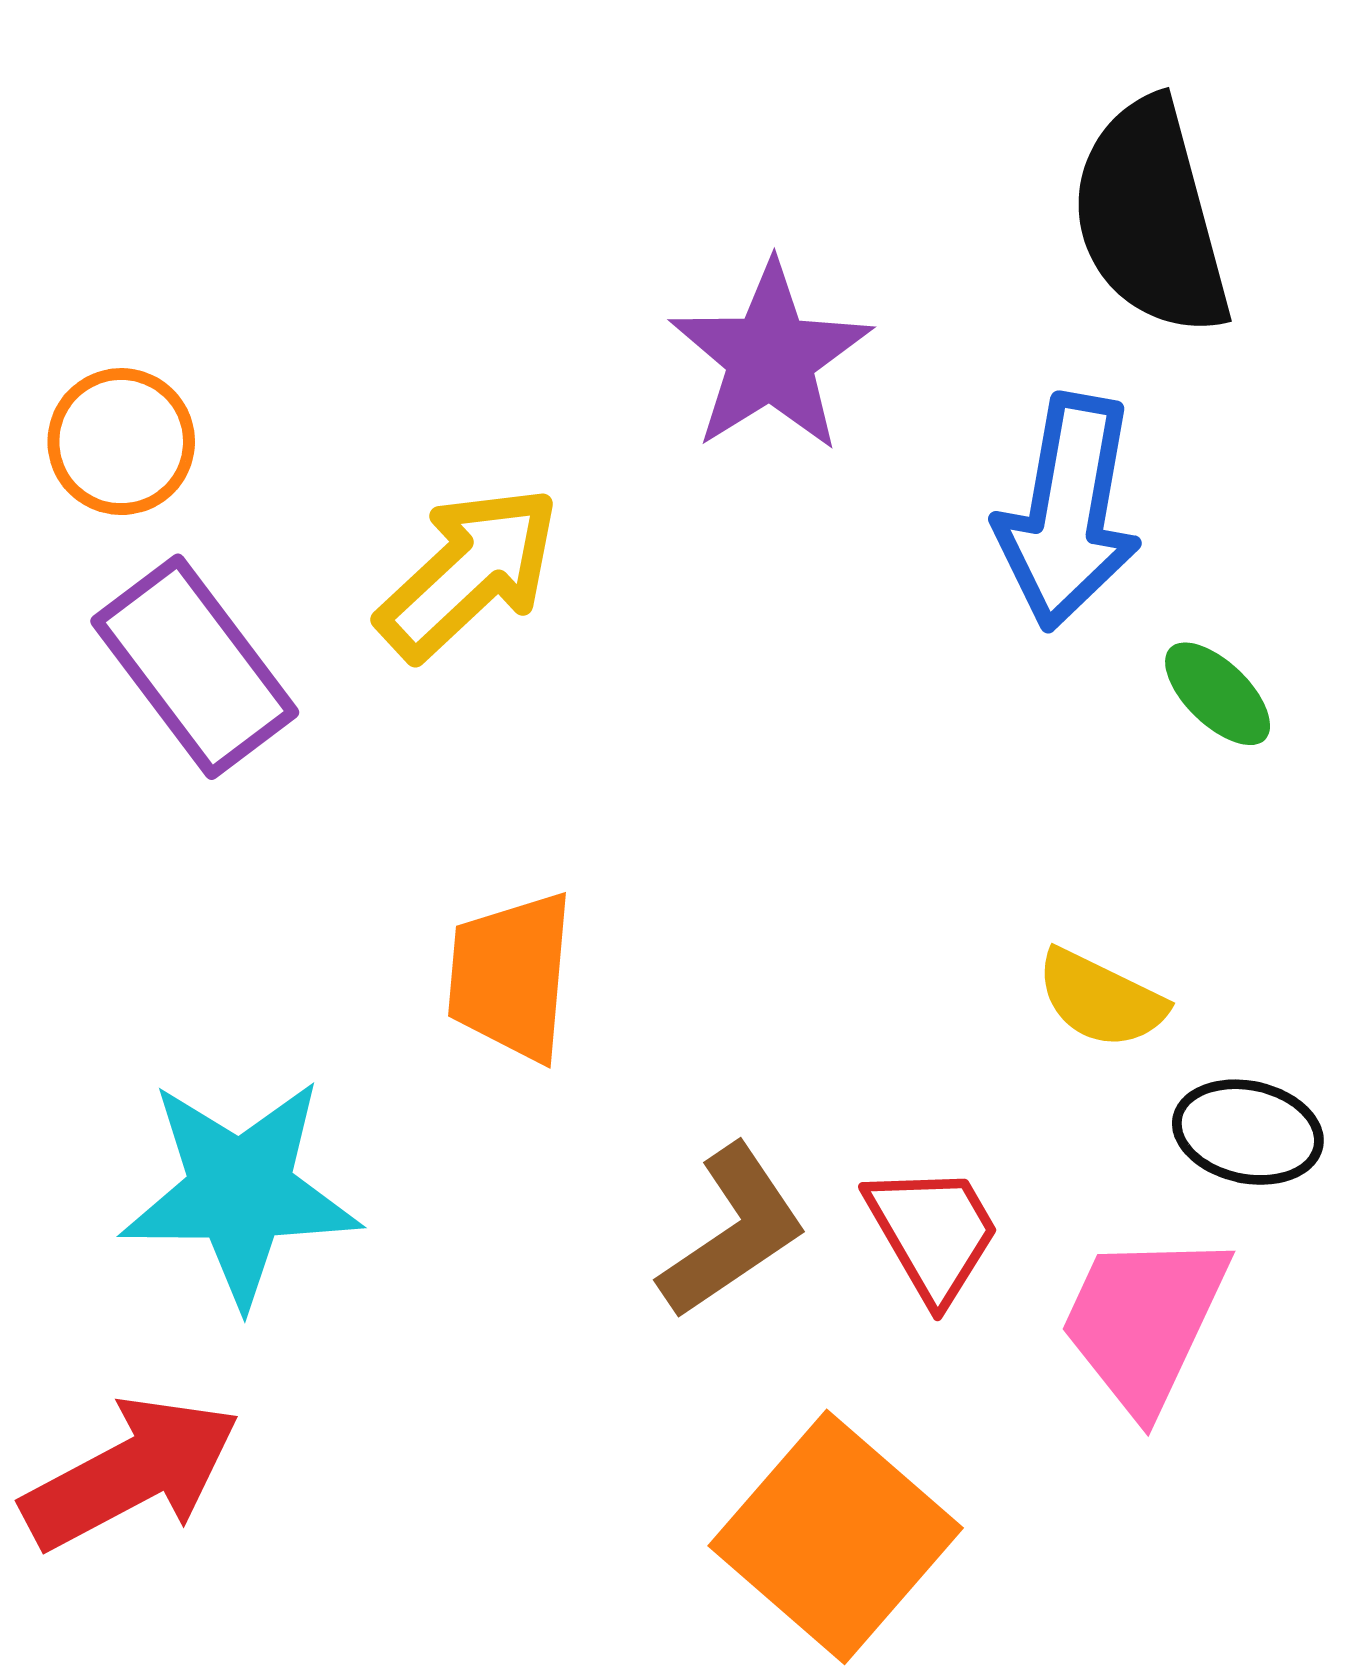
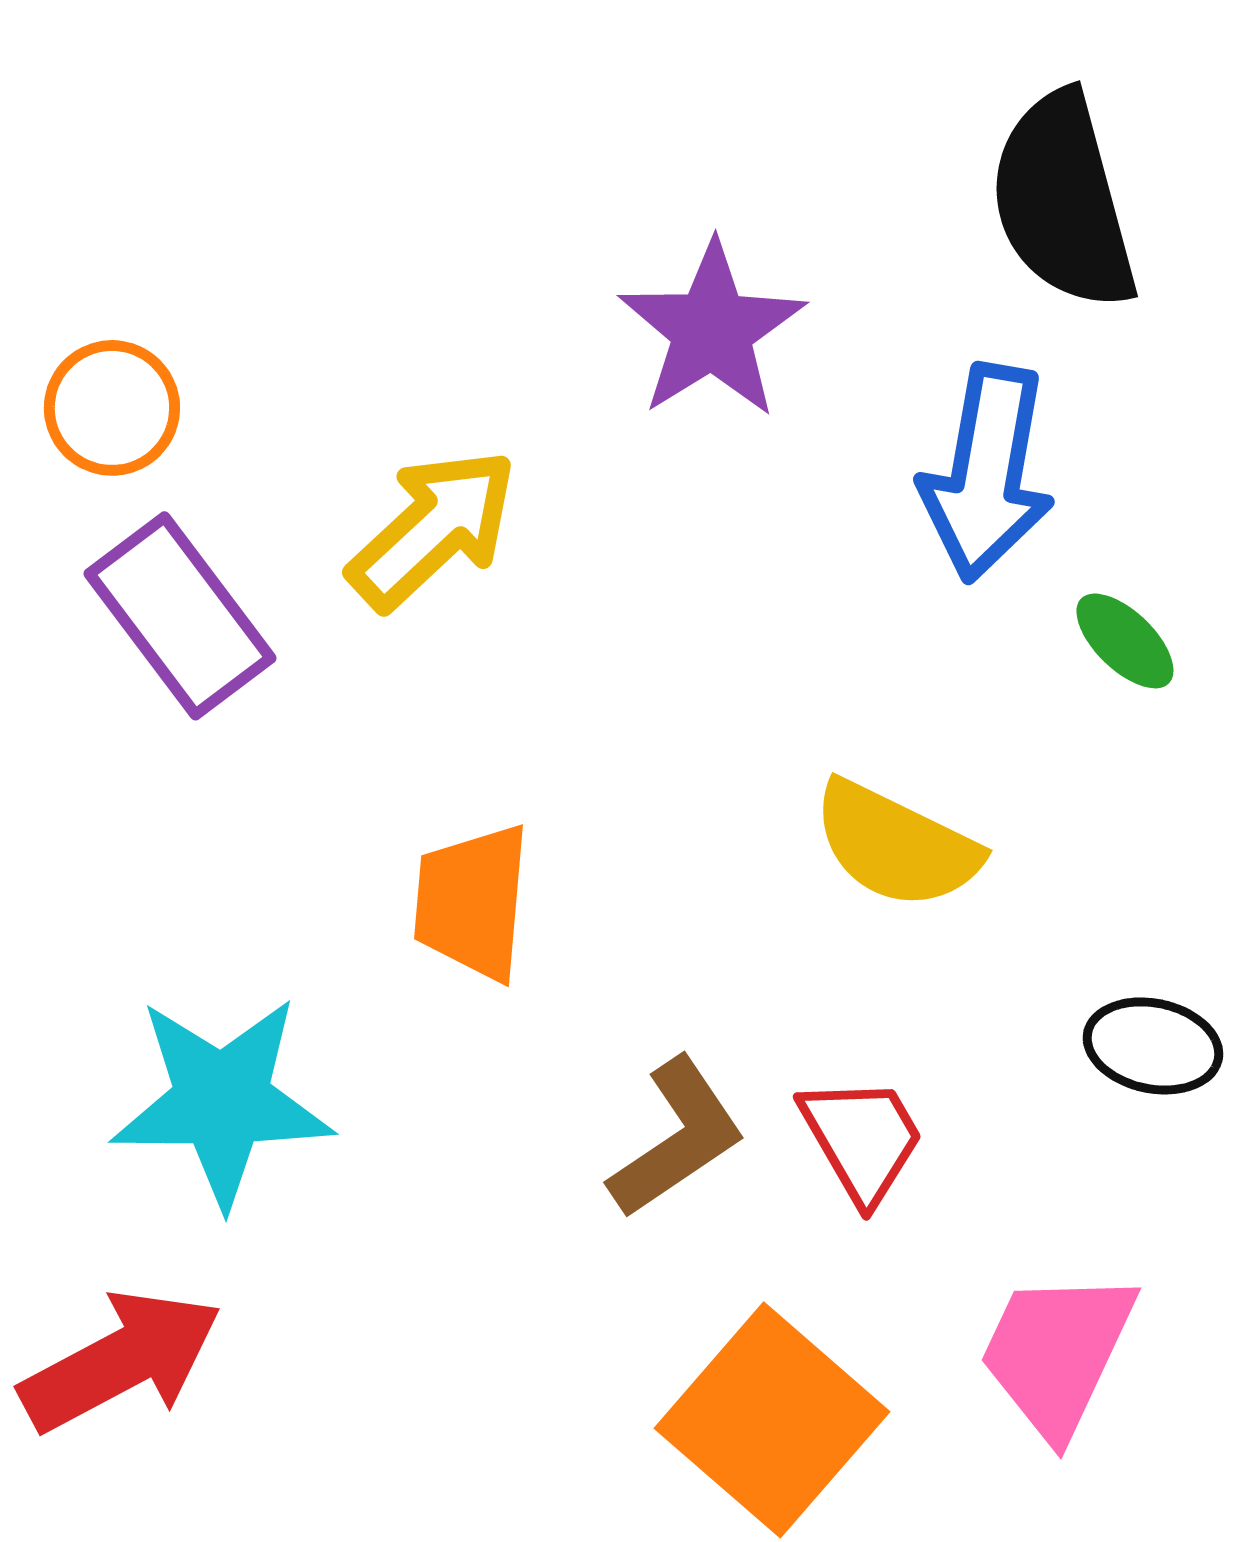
yellow semicircle: (1101, 999) -> (896, 845), moved, size x1.4
pink trapezoid: (1144, 1321) -> (1057, 1353), moved

